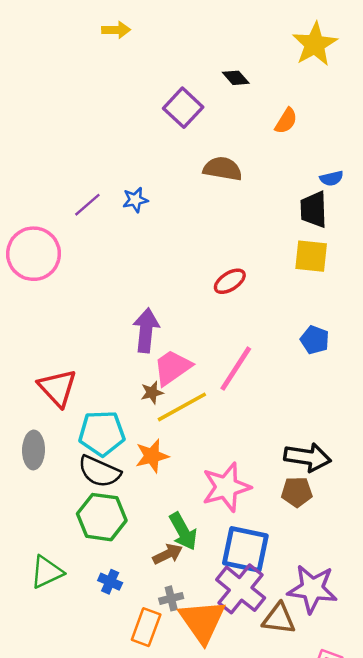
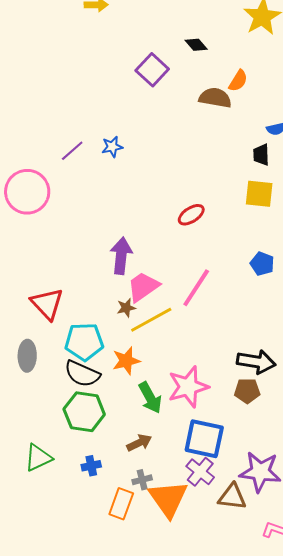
brown semicircle: (223, 169) -> (215, 98), moved
black trapezoid: (314, 209) -> (261, 155), size x0.7
green arrow: (183, 531) -> (150, 398), moved
blue cross: (110, 582) -> (91, 466), turned -36
purple cross: (241, 589) -> (200, 472), size x0.7

